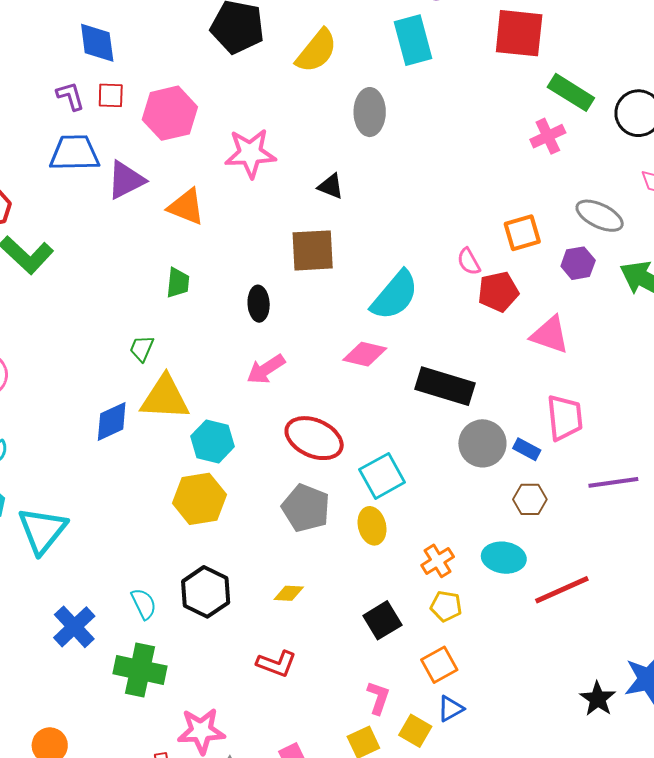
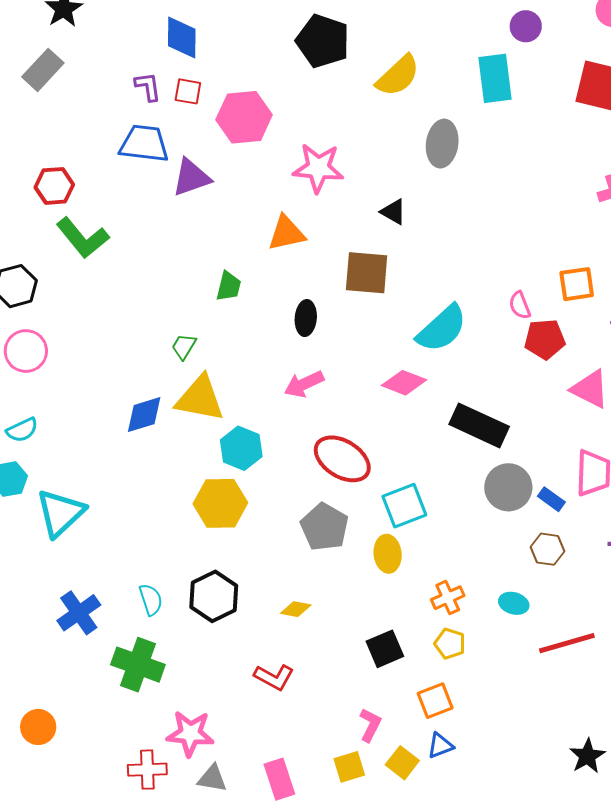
orange triangle: (186, 207) -> (286, 233), moved, turned -42
cyan ellipse: (504, 558) -> (514, 603), size x0.7

